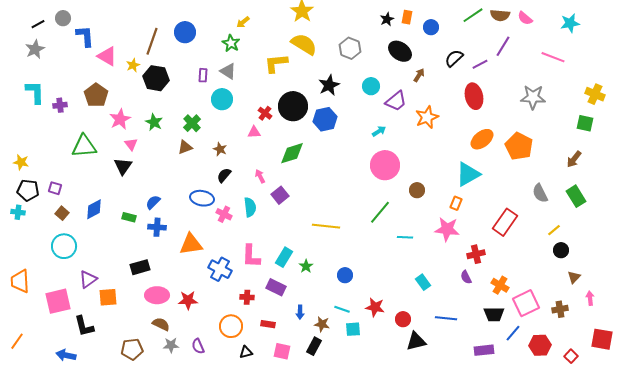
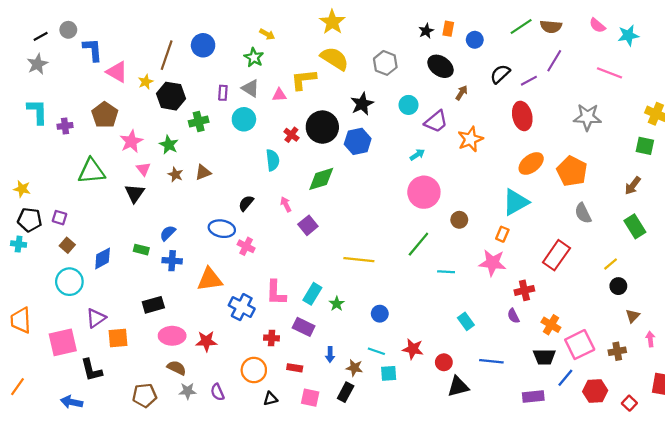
pink semicircle: (525, 18) -> (597, 25), moved
yellow arrow: (243, 22) -> (267, 34), turned -112
green cross: (192, 123) -> (199, 121), moved, turned 30
pink triangle: (254, 132) -> (279, 95), moved
brown star: (220, 149) -> (175, 175), moved
gray semicircle: (540, 193) -> (583, 213), moved
cyan semicircle: (250, 207) -> (273, 160), moved
blue diamond: (94, 209) -> (103, 258), moved

